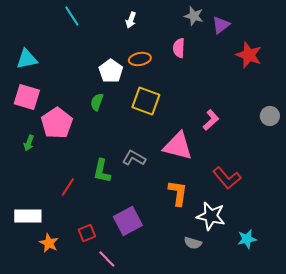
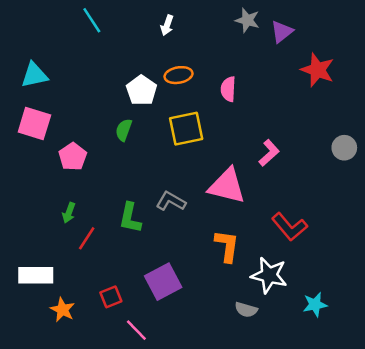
pink semicircle: (179, 48) -> (228, 89), moved
yellow square: (146, 101) -> (186, 129), turned -32
pink pentagon: (57, 123) -> (73, 157), size x0.7
green arrow: (29, 143) -> (69, 213), moved

